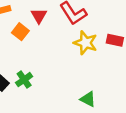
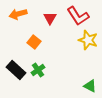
orange square: (20, 32) -> (34, 42), moved

